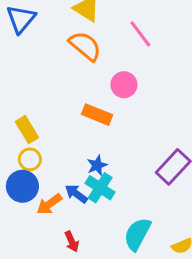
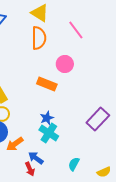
orange semicircle: (85, 46) -> (39, 38), turned 50
blue arrow: (76, 194) -> (36, 158), moved
cyan semicircle: (137, 234) -> (74, 164), size x0.6

